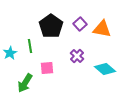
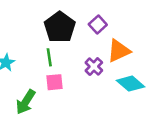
orange triangle: (102, 29) -> (119, 51), moved, turned -36
green line: (30, 46) -> (49, 57), moved

